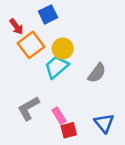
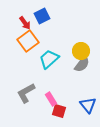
red arrow: (16, 27) -> (25, 23), moved
yellow circle: (63, 49) -> (81, 51), moved
red square: (69, 130) -> (59, 111), turned 32

